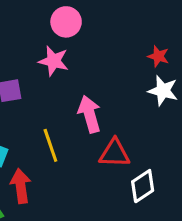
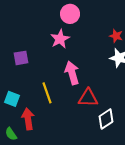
pink circle: (66, 22) -> (70, 14), moved
pink star: (54, 61) -> (60, 39), moved, turned 30

